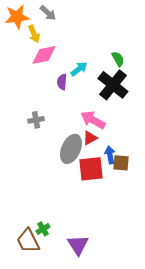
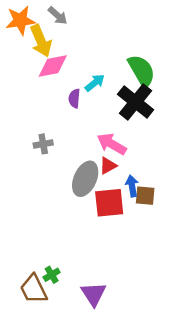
yellow arrow: (34, 34) -> (41, 41), size x1.5
green semicircle: (118, 59) -> (142, 71), size x1.8

